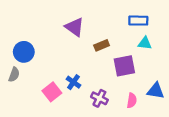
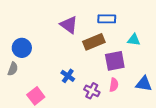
blue rectangle: (138, 21) -> (107, 19), moved
brown rectangle: (102, 45) -> (94, 42), size x1.5
pink square: (52, 92) -> (36, 96), moved
pink semicircle: (132, 100) -> (114, 85), moved

